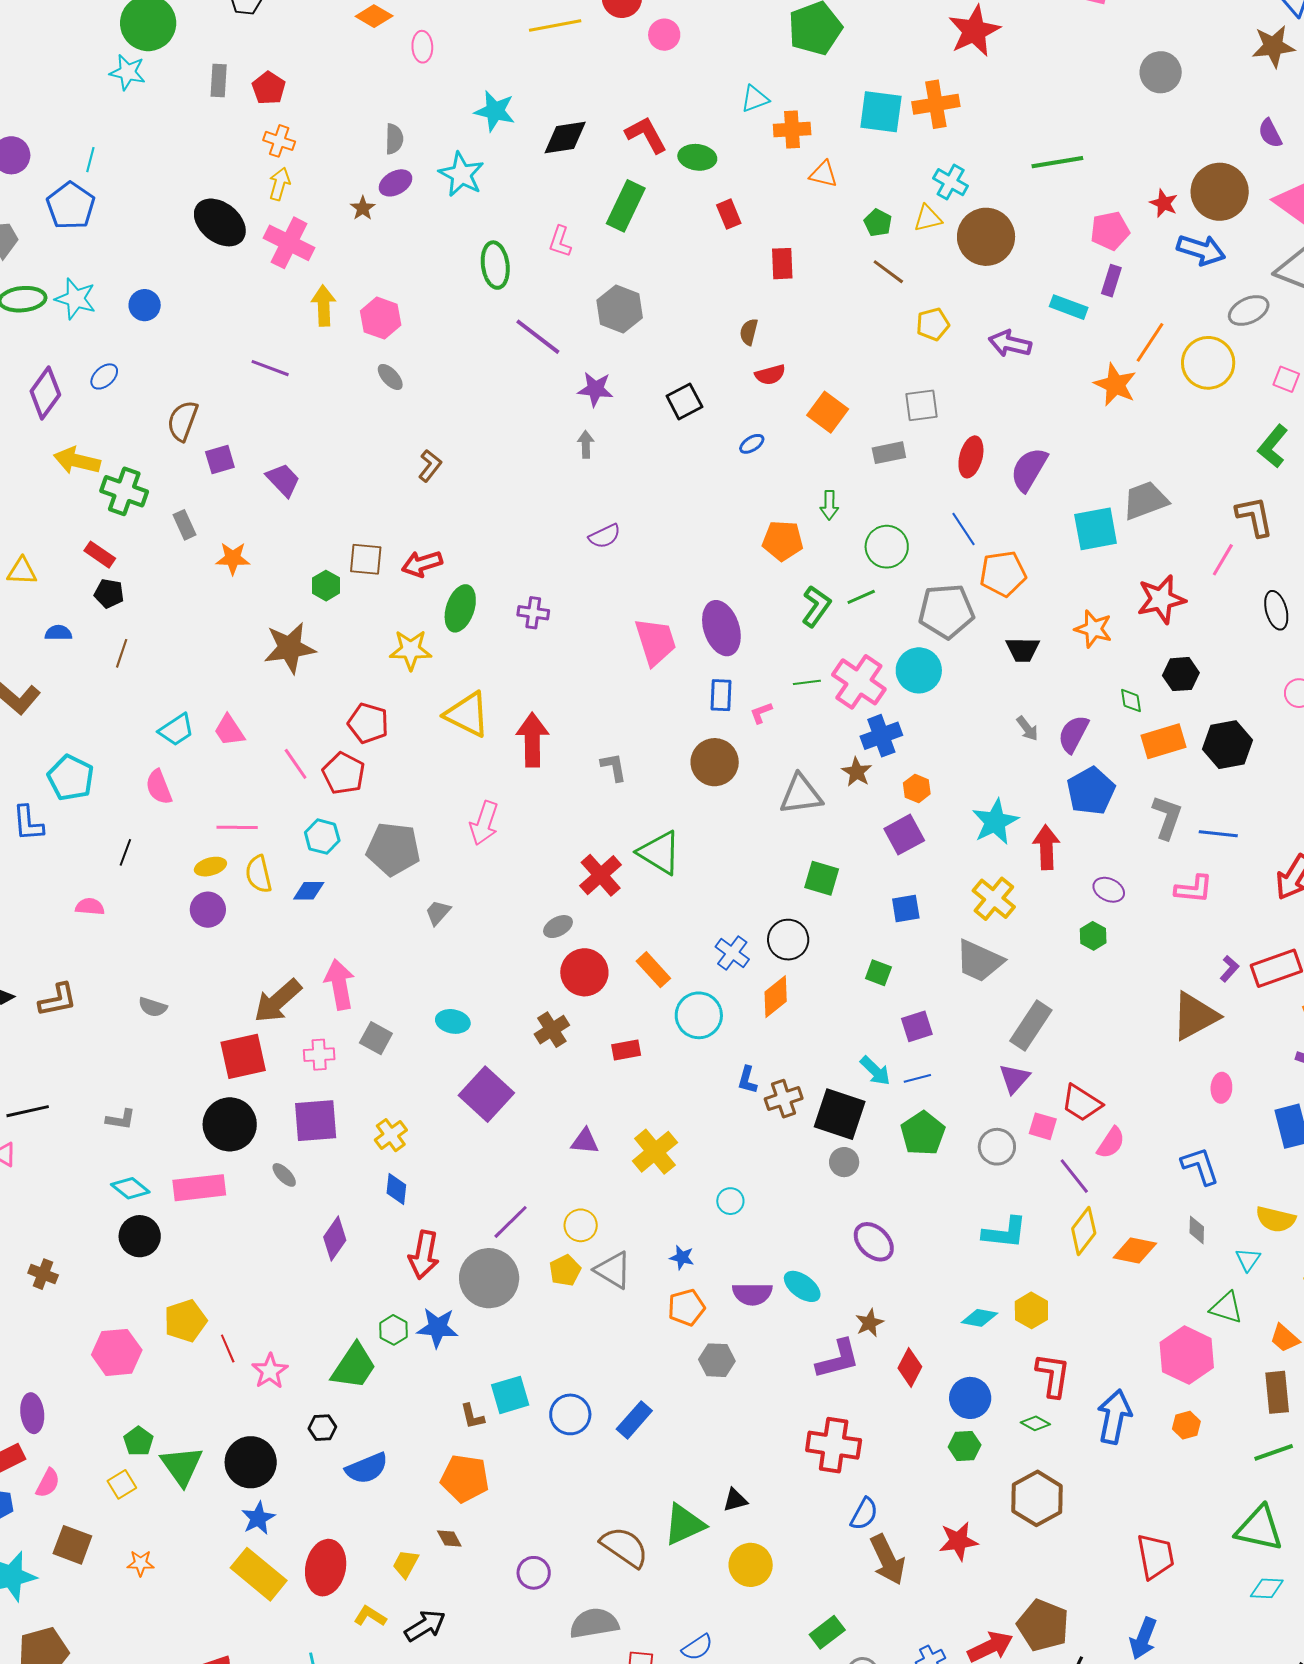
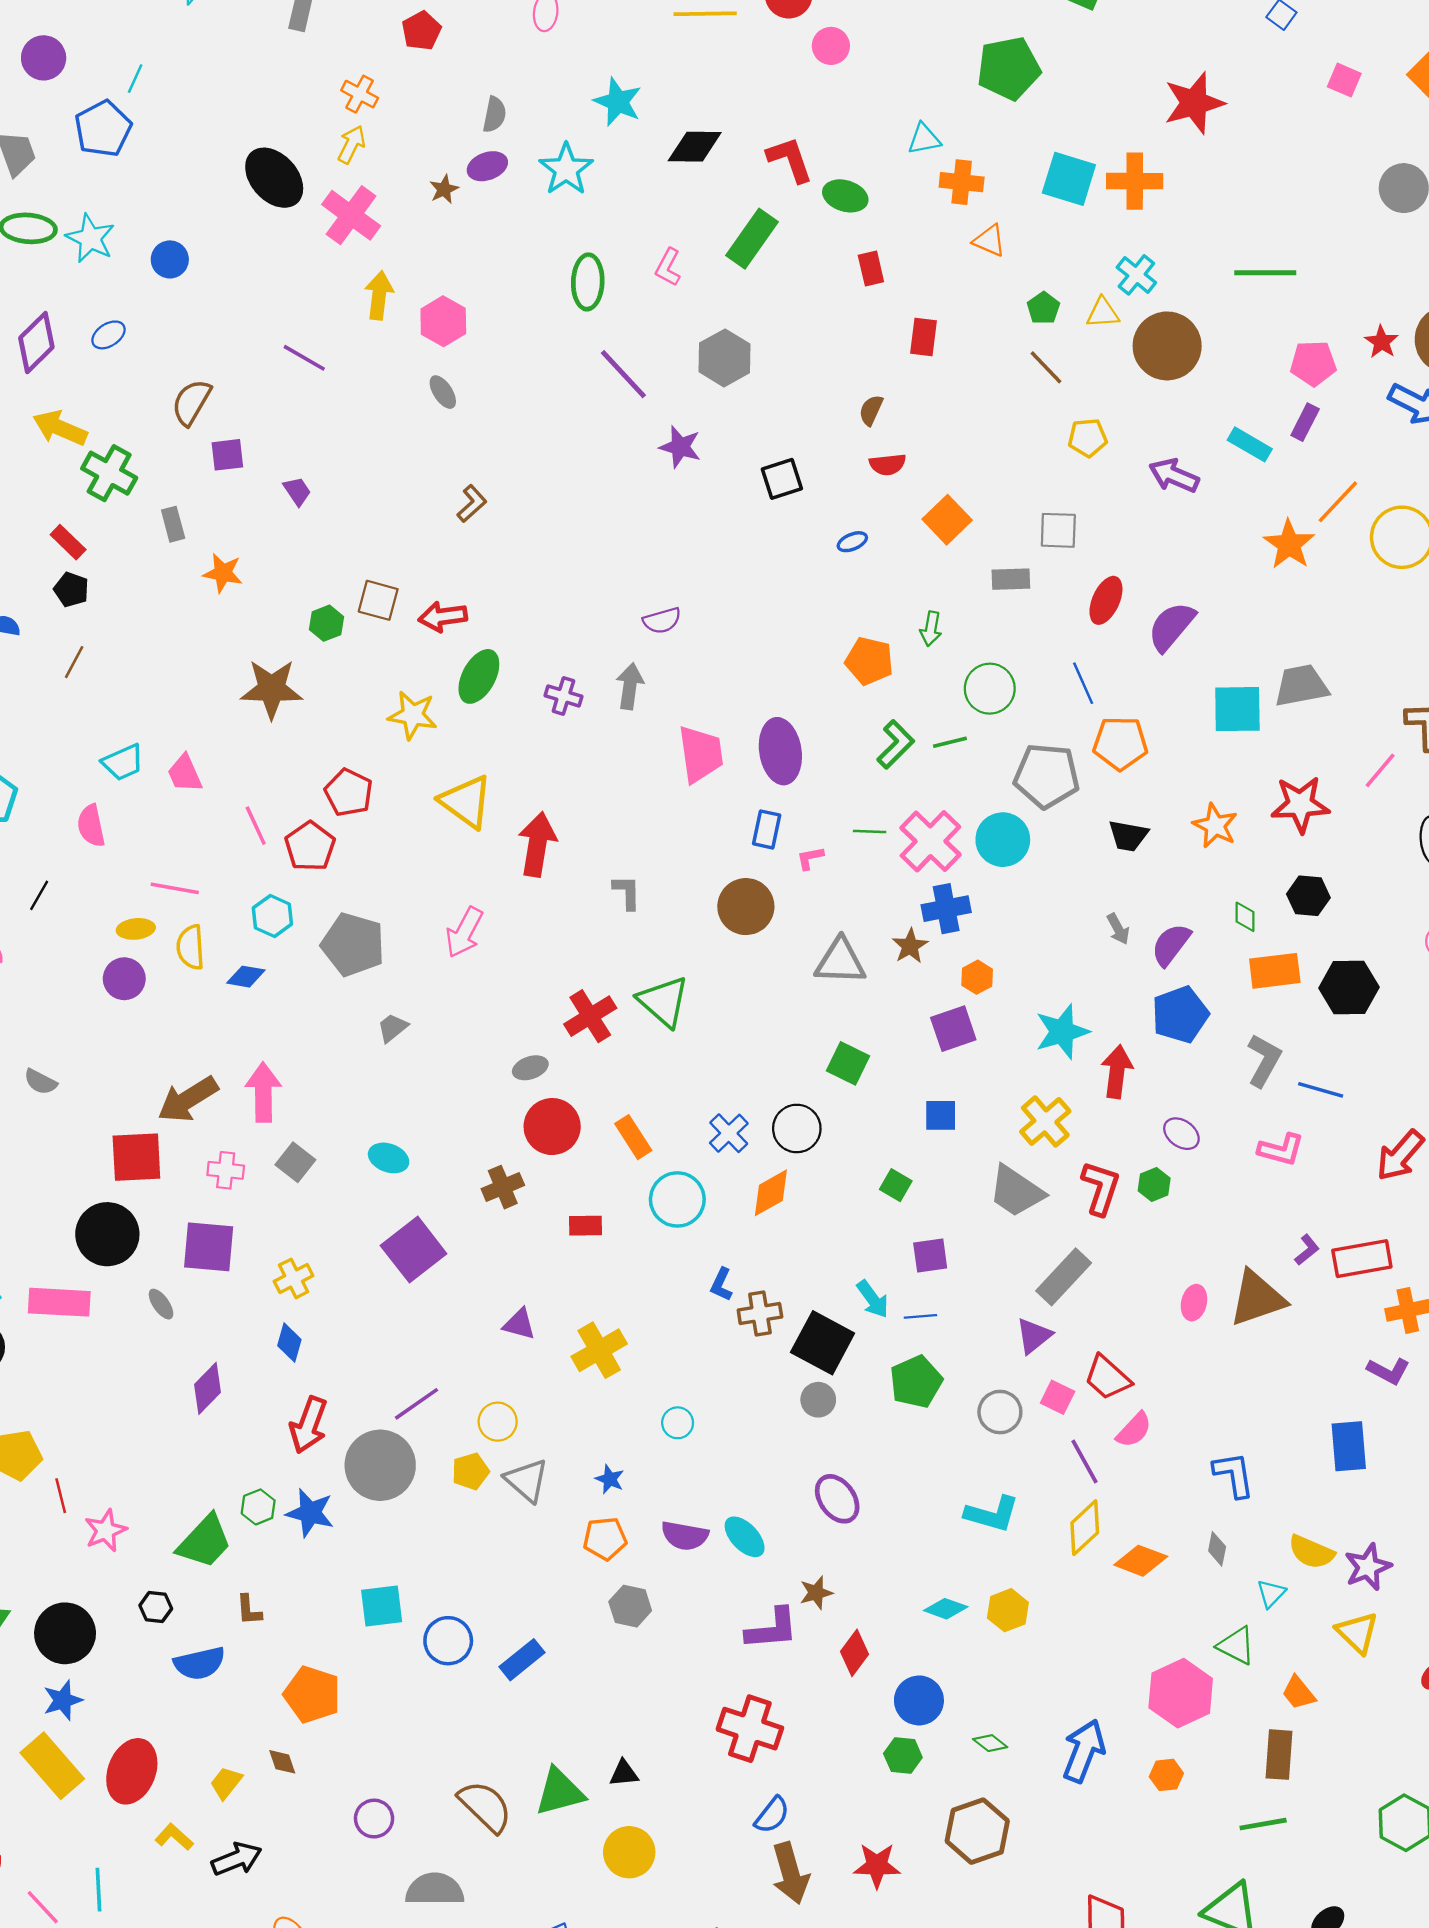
red pentagon: (269, 88) -> (421, 31), moved
gray arrow: (586, 444) -> (630, 686), moved, size x1.4
purple trapezoid: (283, 480) -> (297, 491), size x0.7
pink ellipse: (1221, 1088) -> (1194, 1303), moved
red L-shape: (1053, 1375) -> (1101, 1188), moved
brown L-shape: (472, 1416) -> (249, 1610), moved

